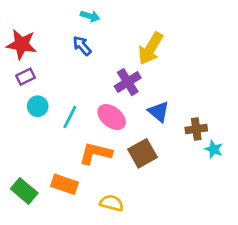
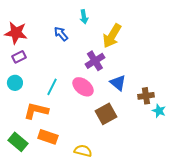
cyan arrow: (90, 16) -> (84, 17), moved, turned 64
cyan circle: (38, 106) -> (15, 83), moved
orange L-shape: (95, 153) -> (36, 111), moved

